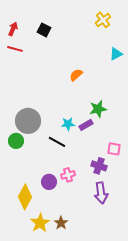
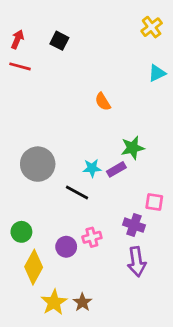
yellow cross: (103, 20) -> (152, 27), moved
orange semicircle: (76, 75) -> (103, 102), turned -80
green circle: (16, 141) -> (21, 232), moved

